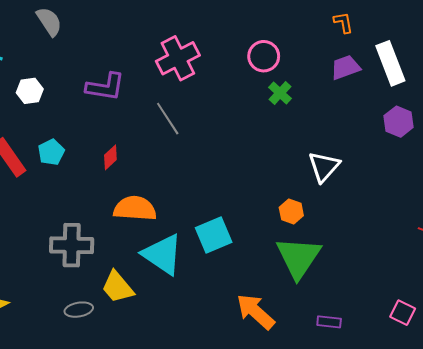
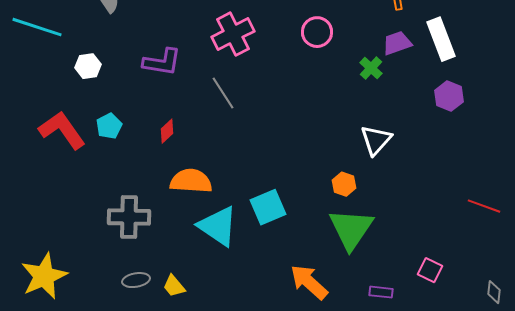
green cross: (280, 93) -> (371, 68), moved
yellow trapezoid: (118, 287) -> (174, 286), moved, size x0.7
pink square: (403, 313) -> (430, 270), moved

